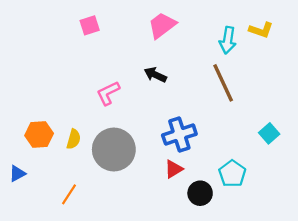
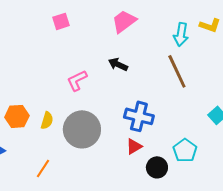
blue cross: (179, 135) -> (139, 116), turned 32

